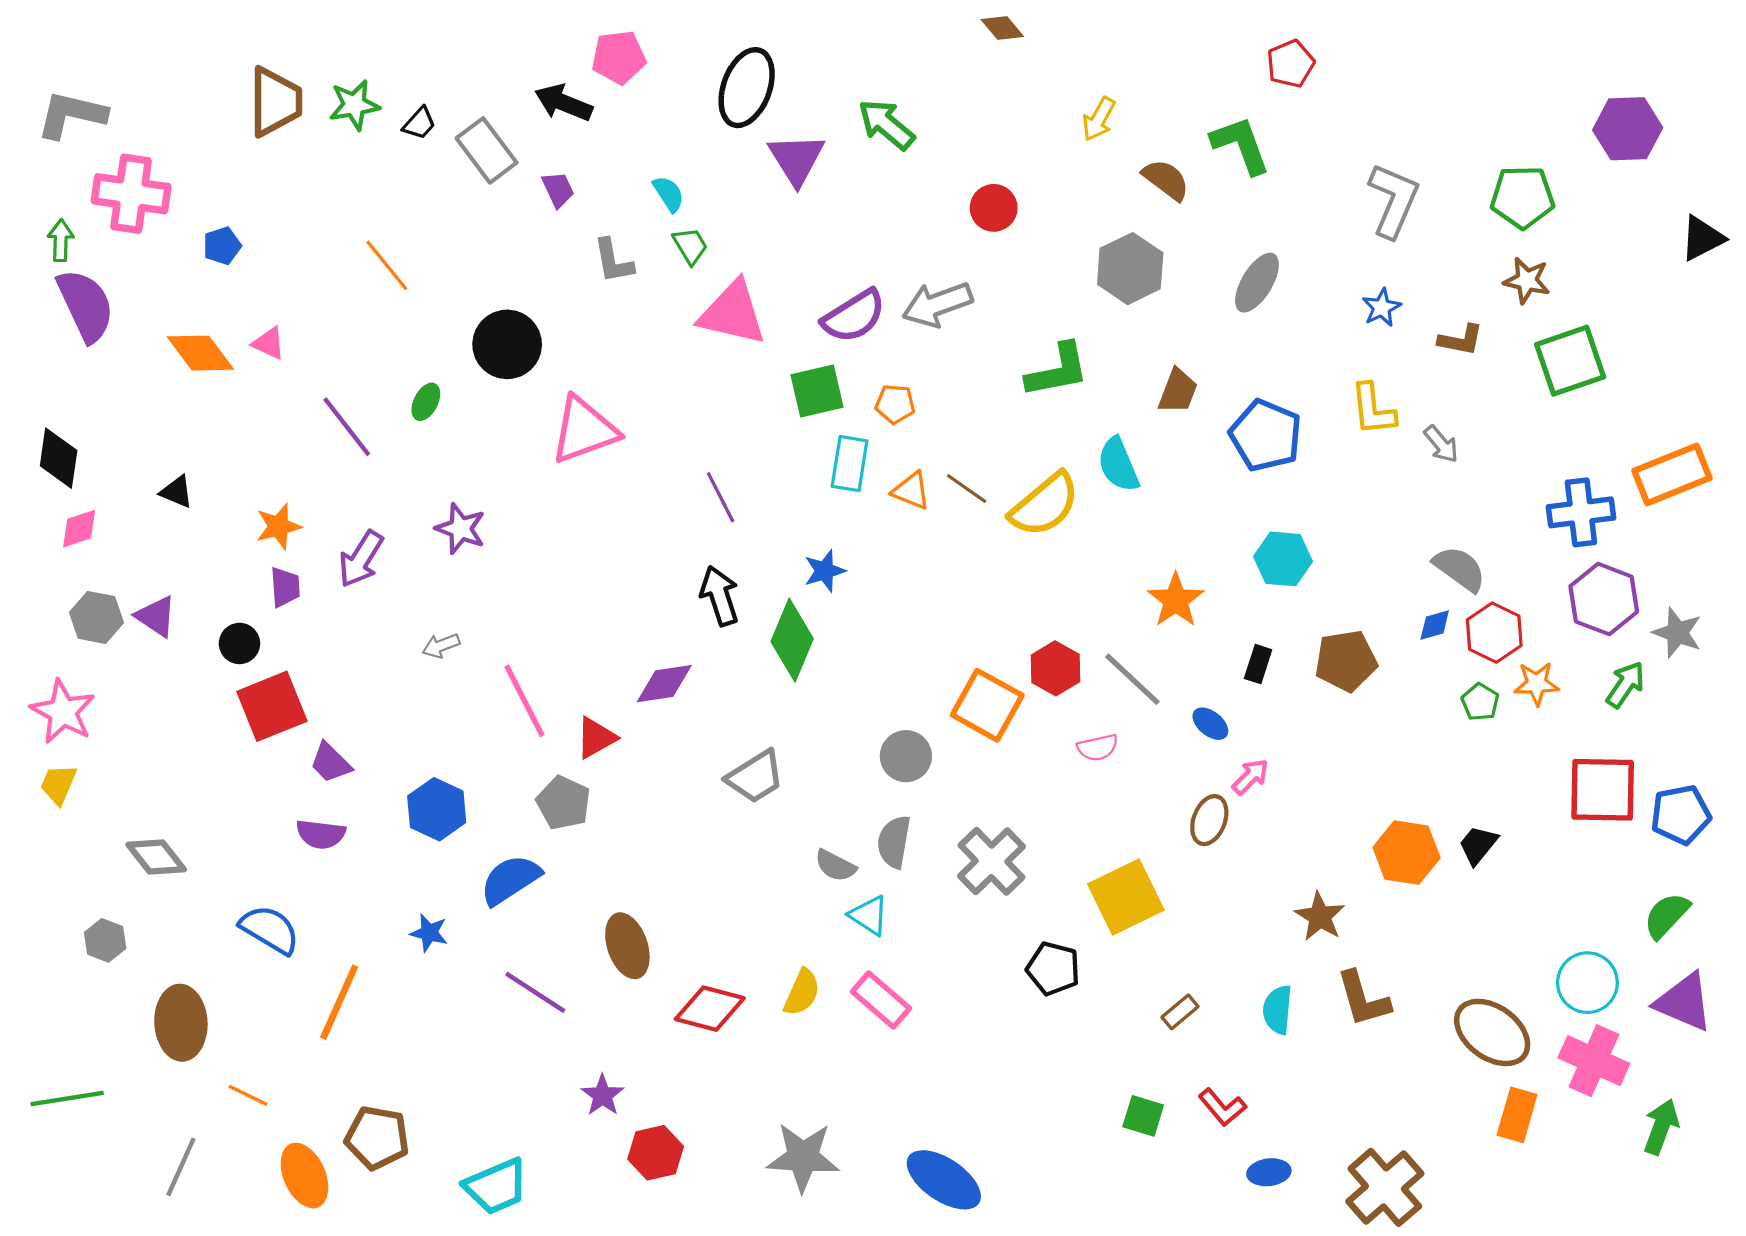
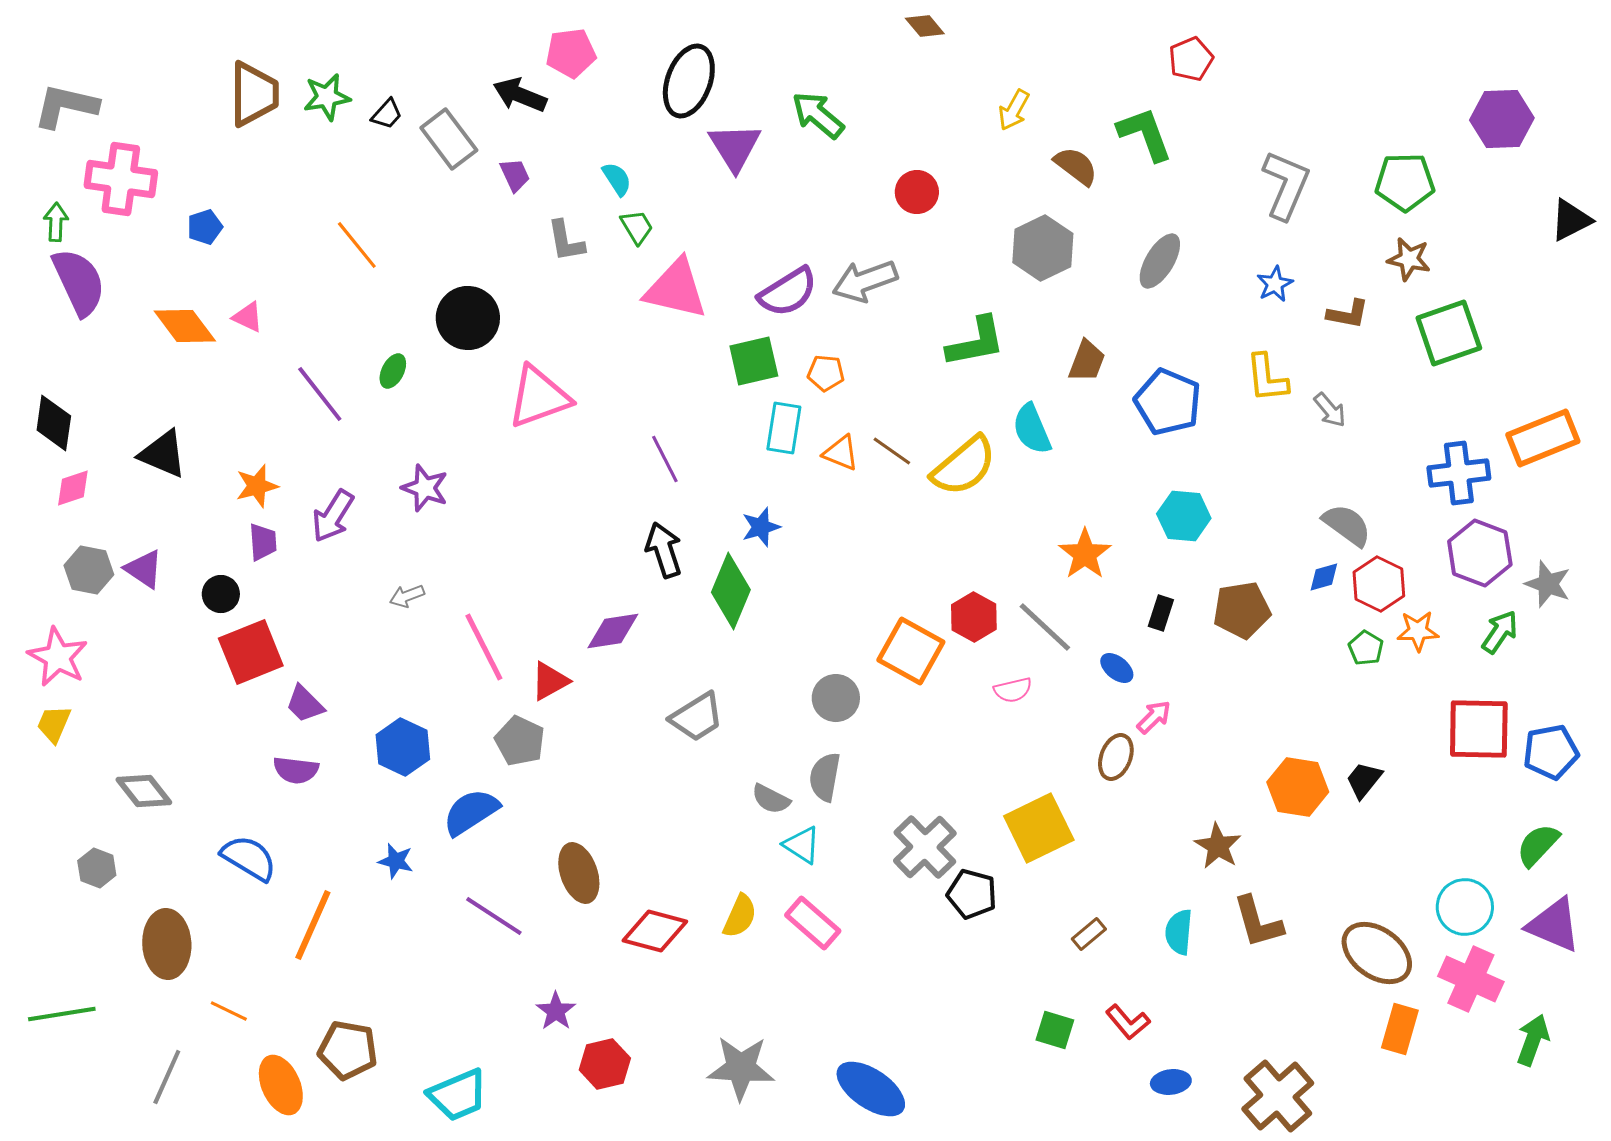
black triangle: (177, 492) -> (163, 454), size x1.6
gray cross: (991, 861) -> (925, 847), moved

